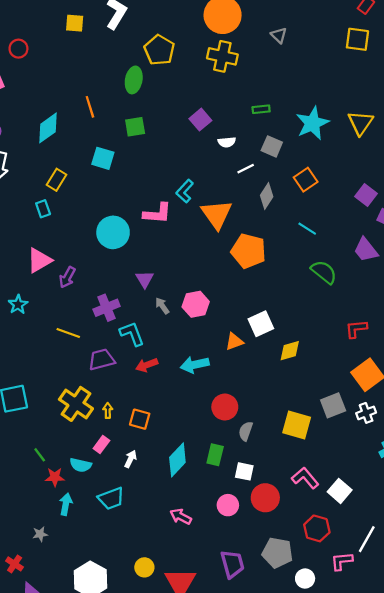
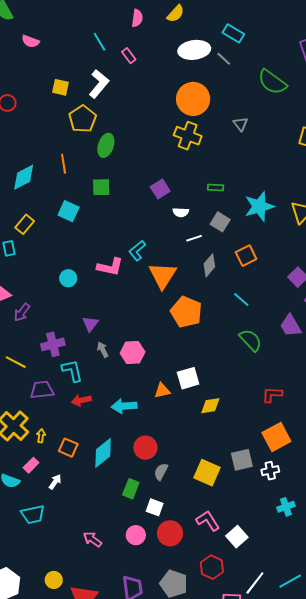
yellow pentagon: (159, 50) -> (83, 119), moved
cyan circle: (113, 232) -> (68, 278), size x0.6
cyan diamond: (177, 460) -> (103, 453), moved

